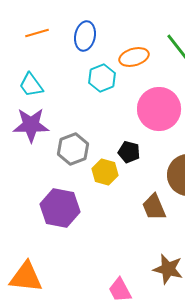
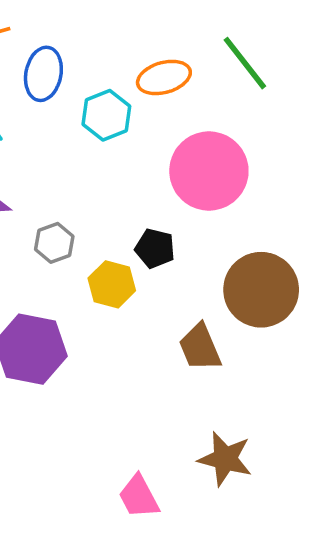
blue ellipse: (85, 36) -> (43, 74), moved
gray hexagon: (73, 149) -> (54, 243), size x0.7

